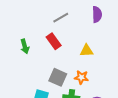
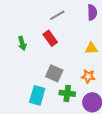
yellow triangle: (87, 51) -> (91, 48), moved
orange star: (81, 77) -> (88, 76), moved

